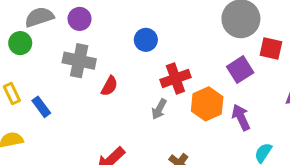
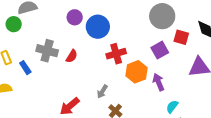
purple circle: (80, 19) -> (75, 17), moved
blue circle: (146, 40) -> (98, 27), size x1.5
gray cross: (79, 61) -> (47, 51), moved
gray arrow: (159, 109) -> (102, 91), moved

